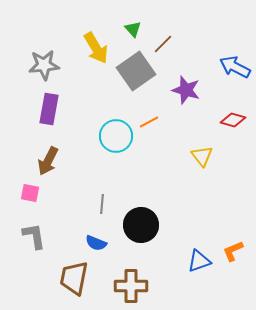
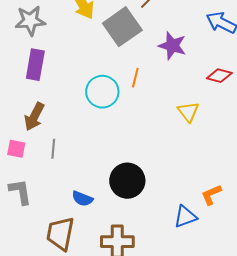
orange line: (149, 122) -> (135, 78), turned -48
gray line: (102, 204) -> (53, 149), moved
orange L-shape: (233, 251) -> (211, 195), moved

